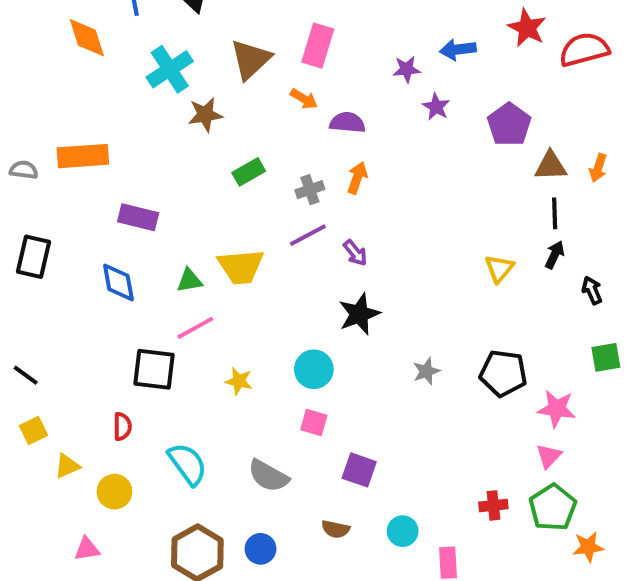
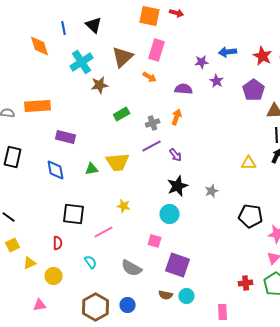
red star: (527, 28) -> (263, 56), moved
purple semicircle: (347, 123) -> (184, 89), moved
yellow triangle: (499, 269) -> (249, 163), turned 49
pink line: (195, 328) -> (104, 232), moved
cyan circle: (314, 369) -> (170, 214), moved
gray star: (426, 371) -> (212, 191), moved
yellow star: (239, 381) -> (124, 206), moved
cyan semicircle: (187, 464) -> (91, 262), size x0.6
purple square: (359, 470) -> (178, 265), size x1.4
cyan circle: (403, 531) -> (187, 296), moved

